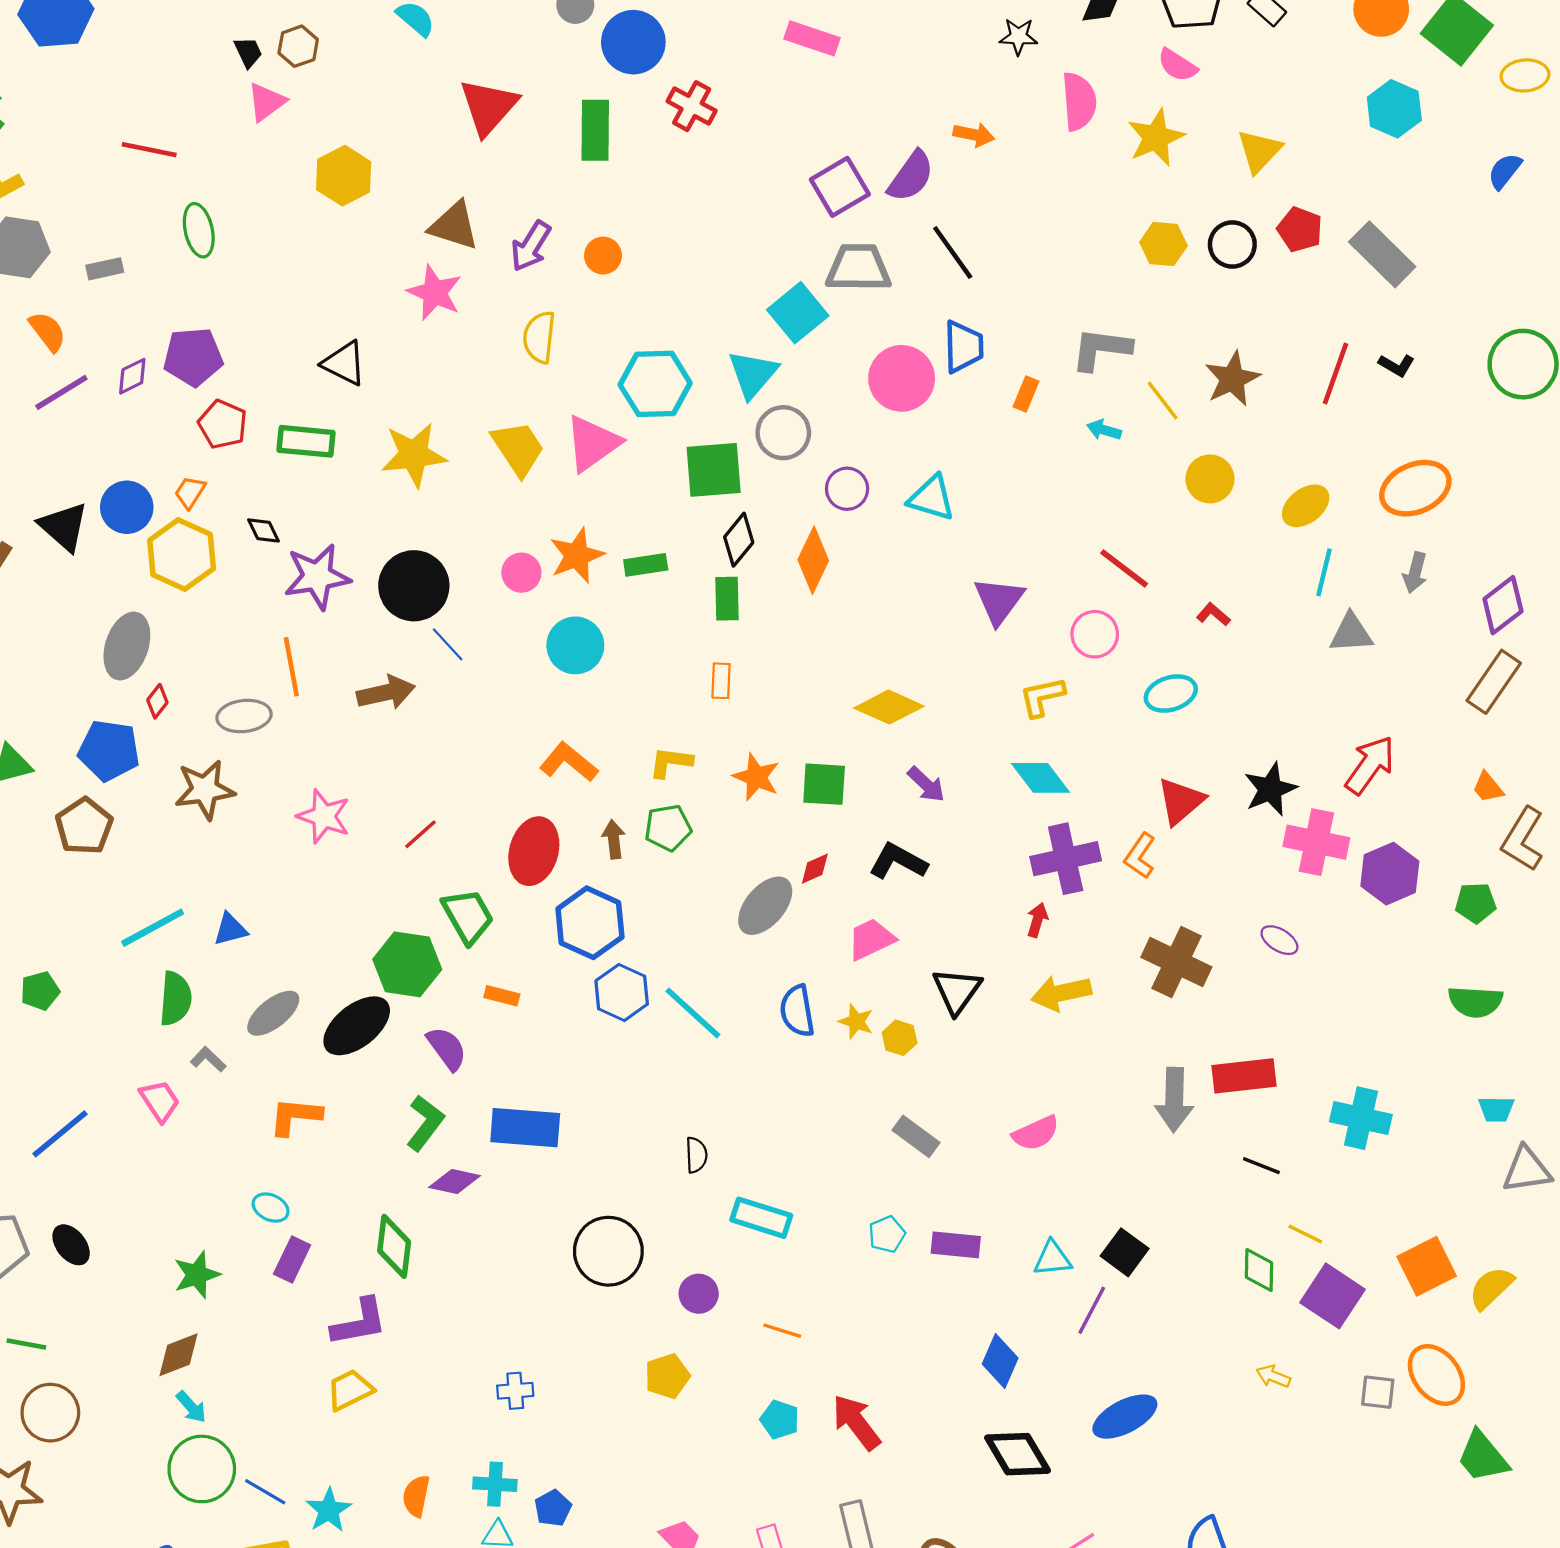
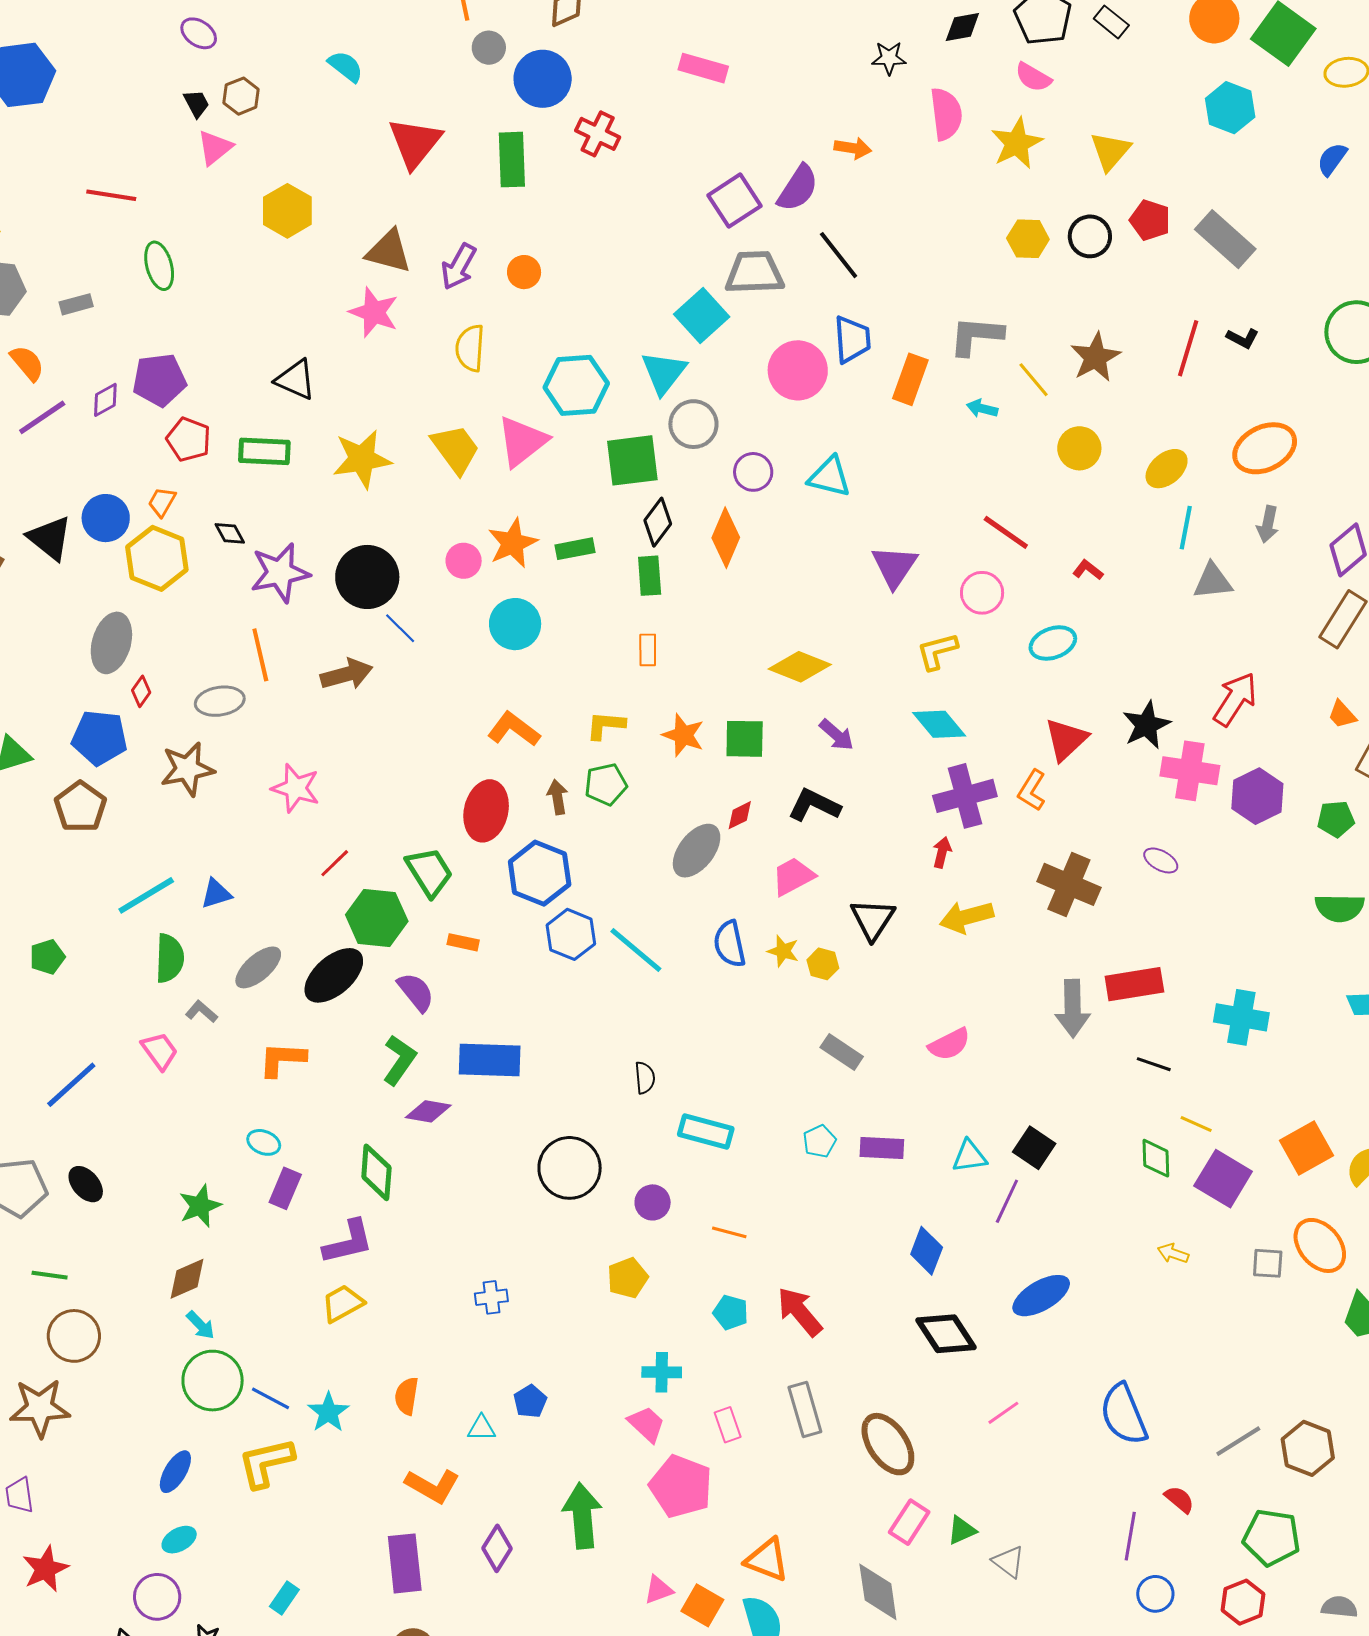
orange rectangle: (1026, 394) -> (910, 379), size x1.6
red line: (420, 834) -> (335, 863), moved
cyan cross: (495, 1484) -> (662, 1372), moved

